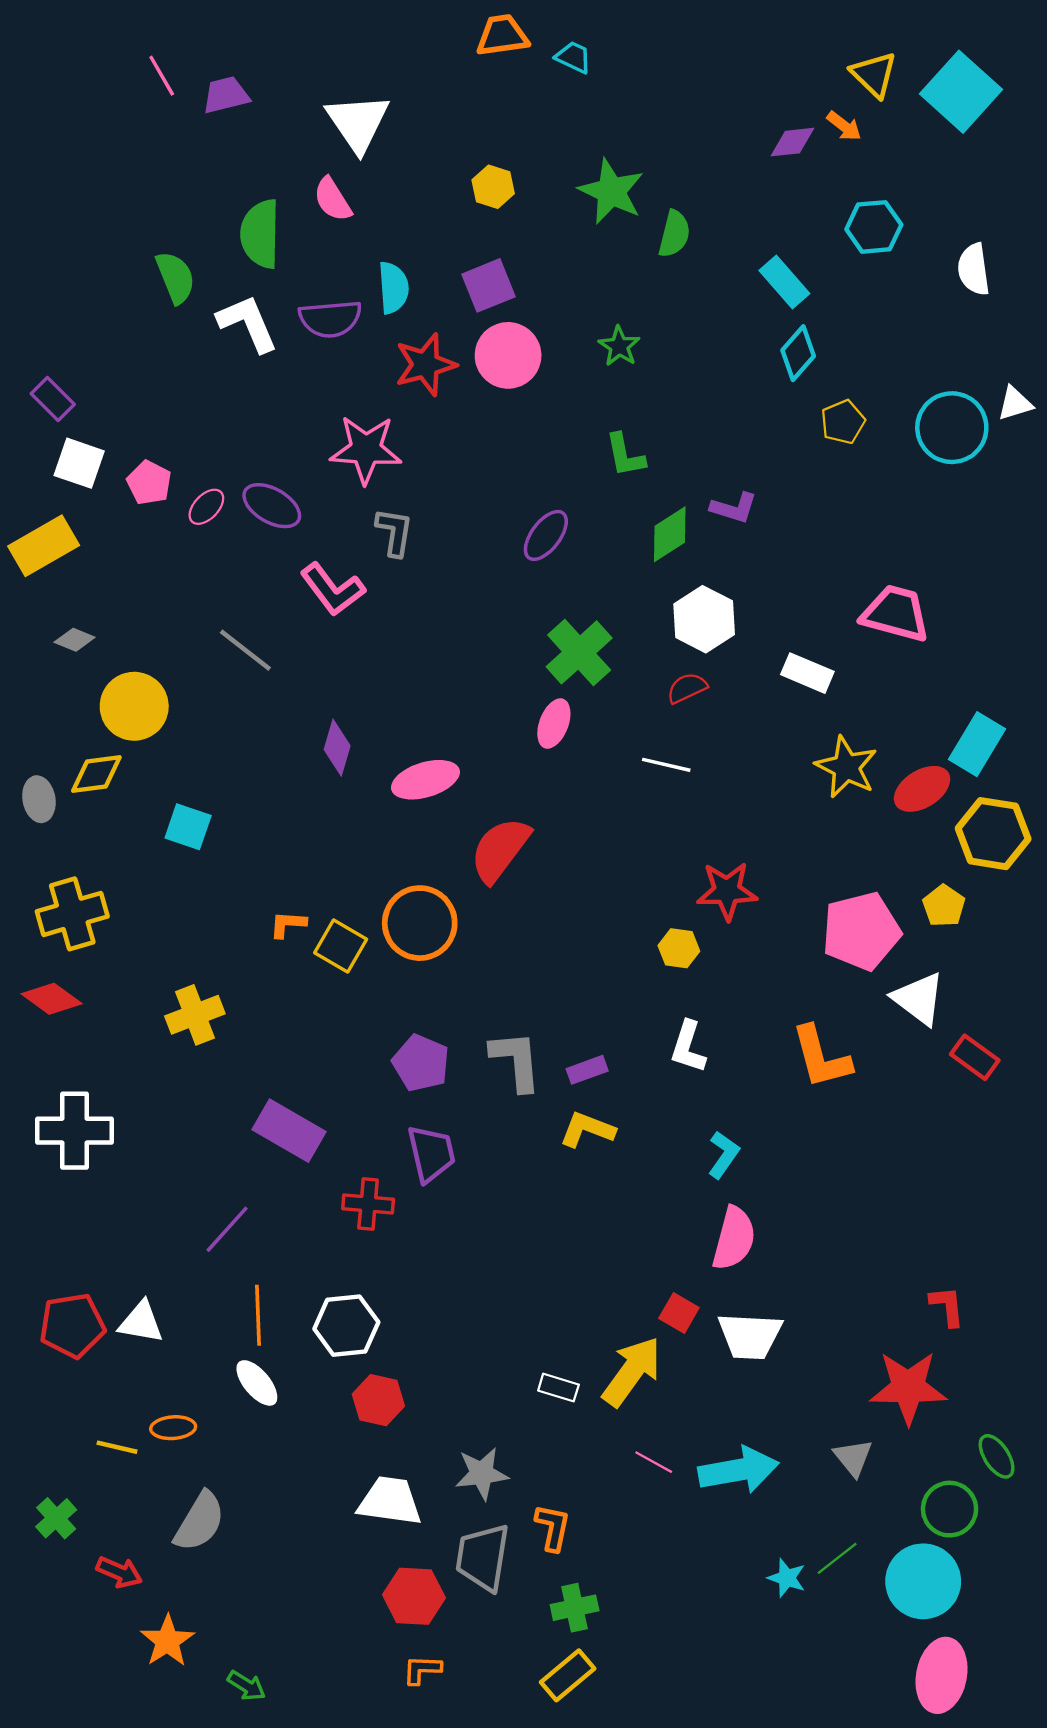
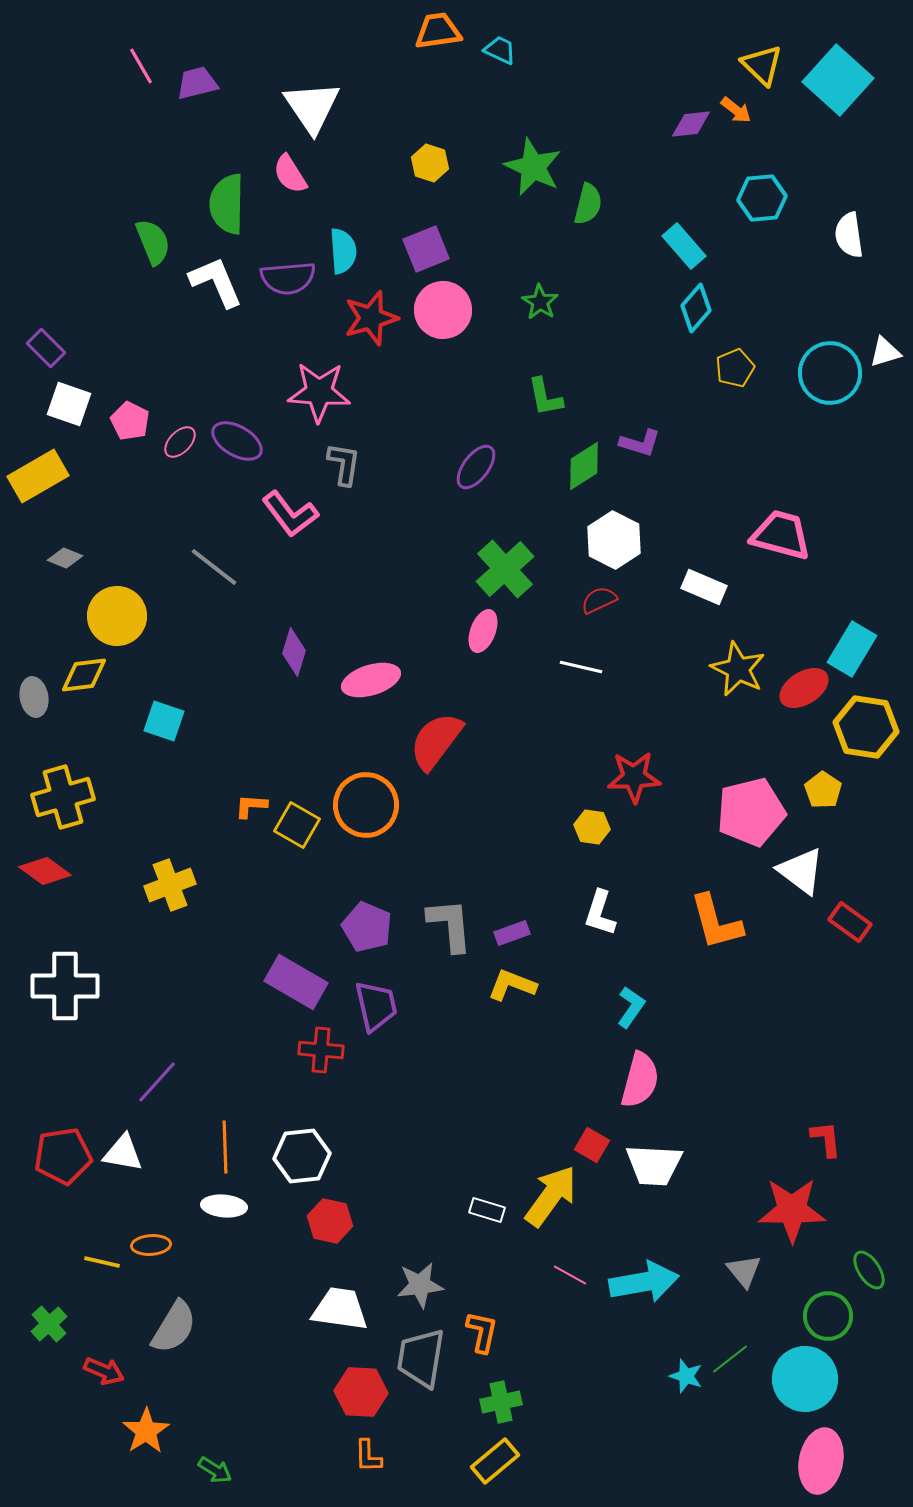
purple rectangle: (289, 1131) -> (296, 982), moved
purple line: (227, 1229) -> (157, 1082), moved
white ellipse: (257, 1383) -> (224, 1206), turned -45
orange L-shape: (422, 1670) -> (368, 1456), turned -93

